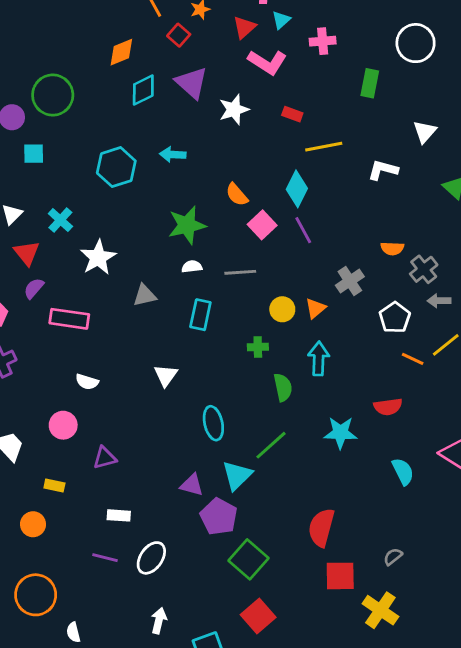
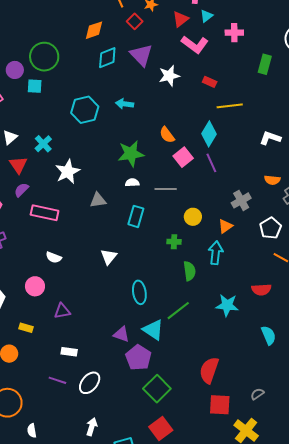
cyan square: (34, 154) -> (35, 86), moved
white L-shape: (383, 170) -> (270, 138), moved
orange triangle: (315, 308) -> (225, 226), moved
cyan triangle: (237, 475) -> (153, 330), turned -45

